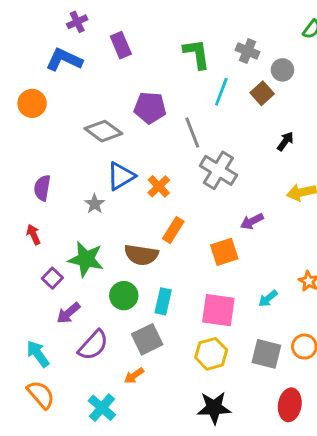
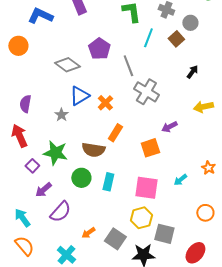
purple pentagon: (150, 108) -> (99, 49), turned 30
red arrow: (33, 234) -> (19, 136), size x1.6
gray square: (147, 339) -> (115, 239), moved, turned -30
gray square: (266, 354) -> (164, 234), moved
red ellipse: (290, 405) -> (195, 253), turned 30

